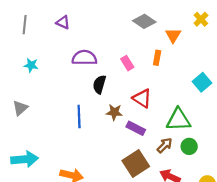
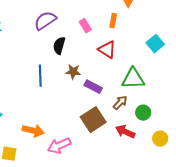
purple semicircle: (84, 58) -> (45, 21), turned -35
red triangle: (142, 98) -> (107, 50), moved
green circle: (189, 146) -> (143, 113), moved

